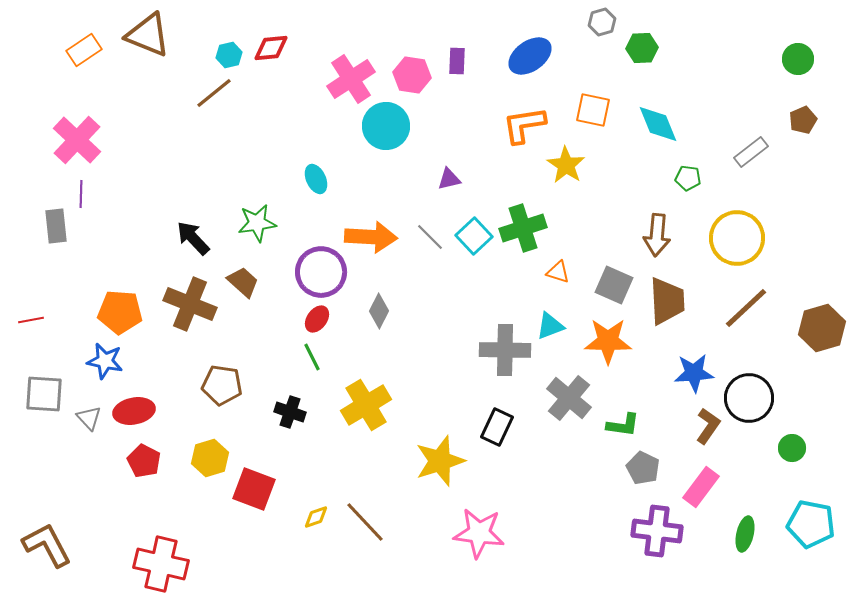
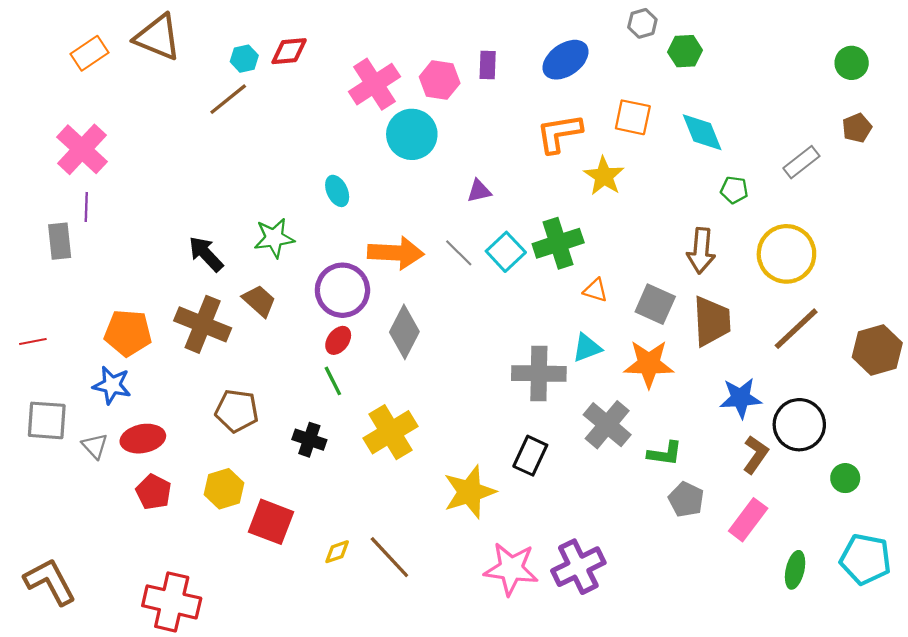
gray diamond: (379, 311) -> (404, 332), size x1.4
purple cross: (657, 531) -> (578, 567), moved, turned -33

